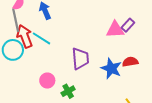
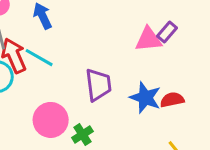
red semicircle: (130, 62) -> (172, 100), moved
pink circle: (47, 81) -> (51, 120), size x1.5

